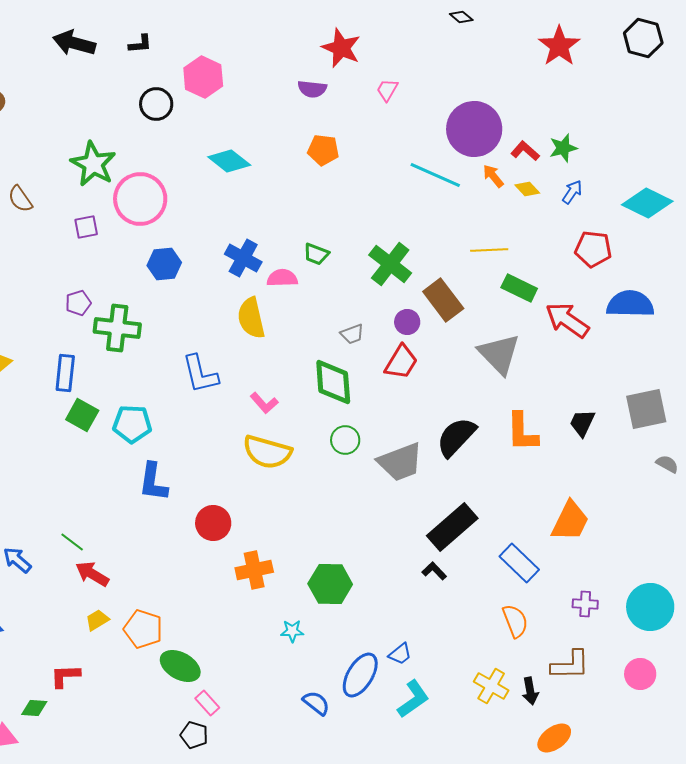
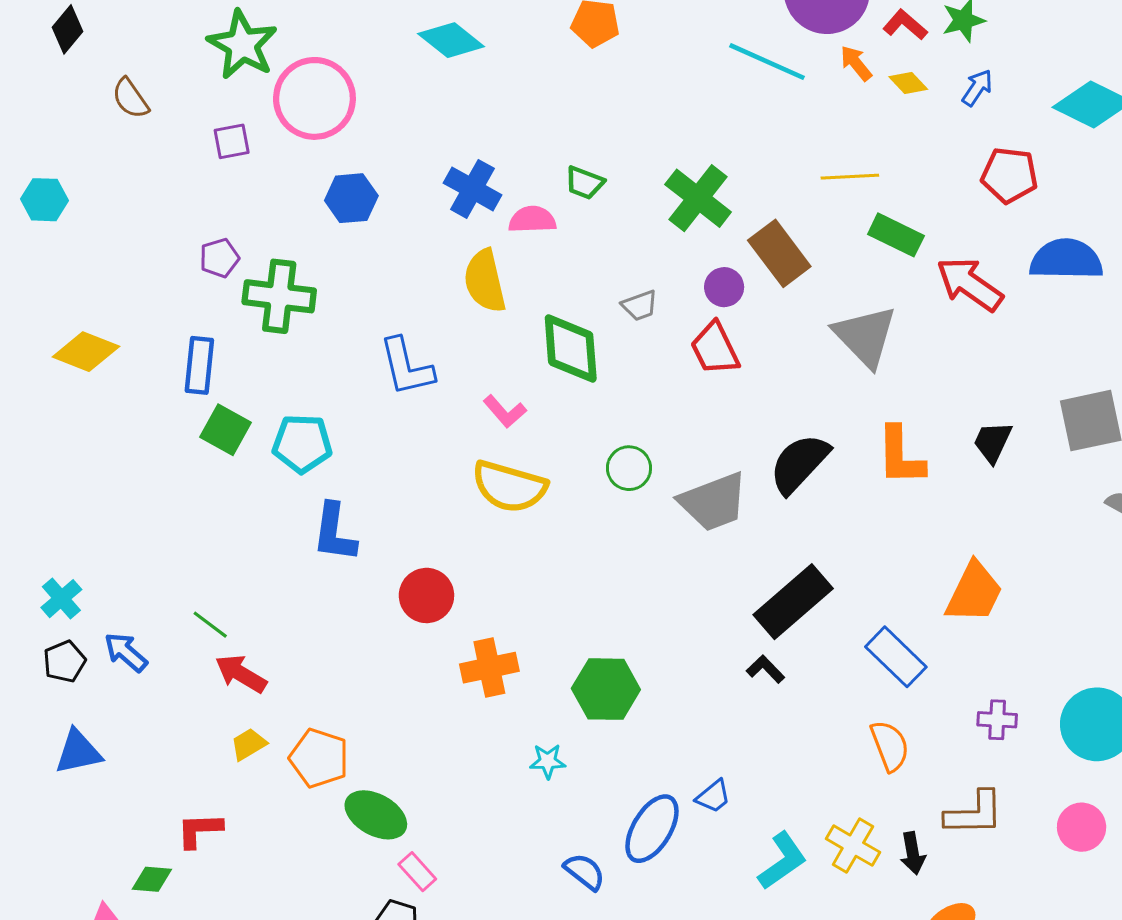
red trapezoid: (401, 362) -> (715, 348), turned 123
green diamond: (333, 382) -> (571, 348), moved
cyan L-shape: (413, 699) -> (782, 861), moved

